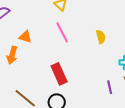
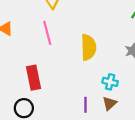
yellow semicircle: (101, 37) -> (88, 47), size x1.6

